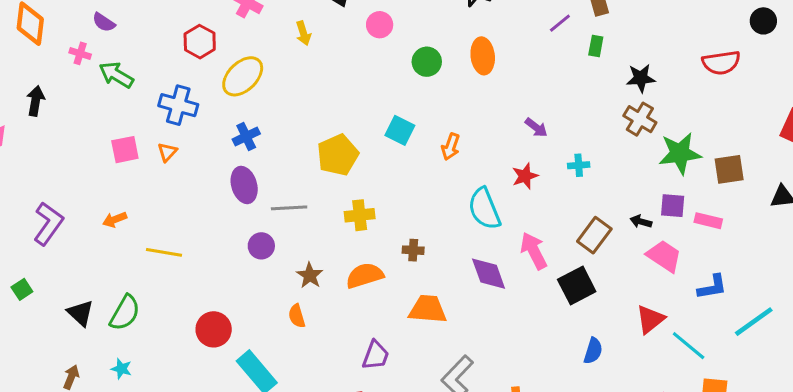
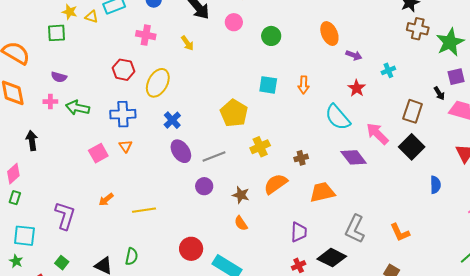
orange ellipse: (483, 56) -> (329, 34), moved
black arrow: (641, 222) -> (439, 93), turned -120
green semicircle: (125, 313) -> (132, 256), size x0.7

